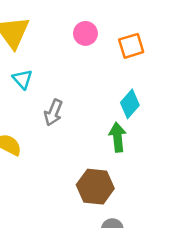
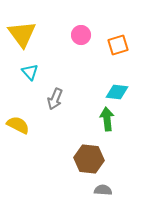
cyan diamond: (130, 104) -> (117, 92), turned 55

